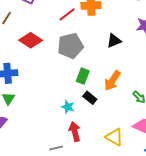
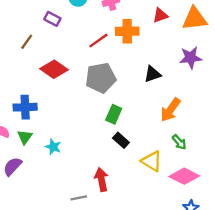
orange arrow: (112, 81) -> (170, 110), moved
cyan star: (68, 107) -> (53, 147), moved
yellow triangle: (114, 137) -> (152, 161), moved

